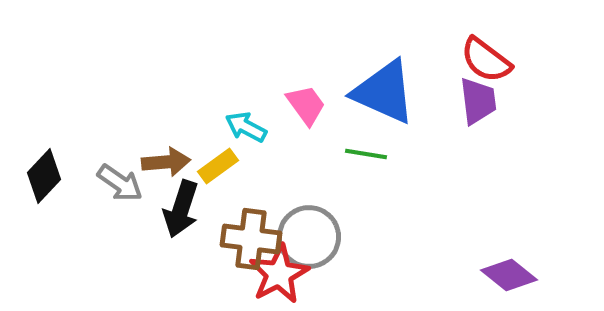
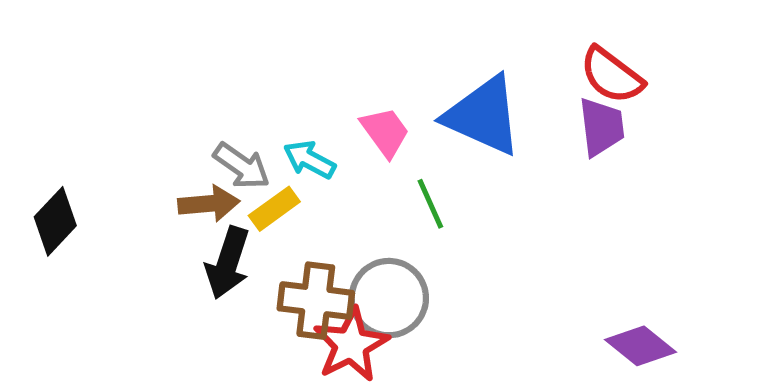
green line: (366, 154) -> (430, 204), moved, turned 57
gray arrow: (120, 183) -> (242, 166), moved

